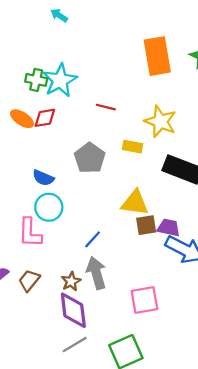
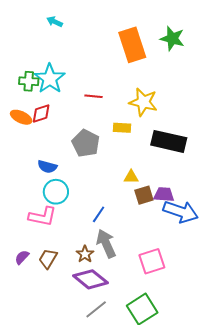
cyan arrow: (59, 15) -> (55, 22), moved
yellow triangle: (135, 203) -> (131, 177), size x0.6
pink L-shape: (30, 233) -> (43, 217), turned -72
purple diamond: (73, 310) -> (91, 279), turned -36

